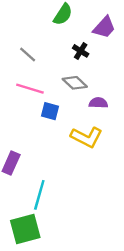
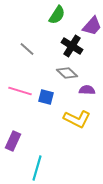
black cross: (81, 51) -> (72, 46), size x1.5
pink line: (30, 89) -> (20, 91), moved

